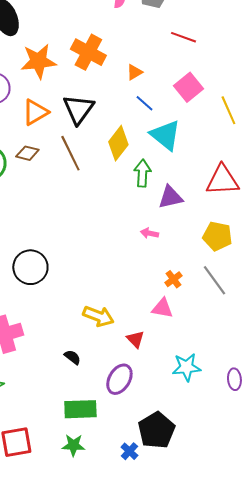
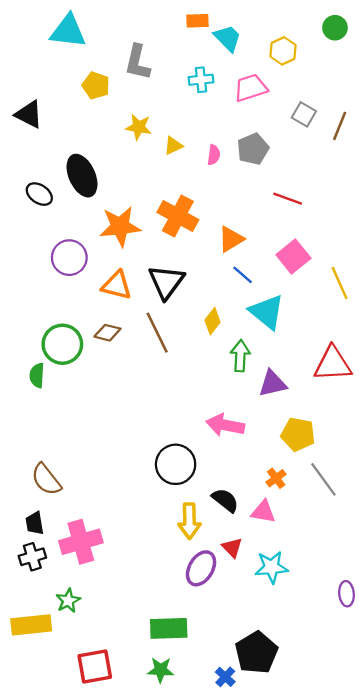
orange triangle: (134, 72) -> (231, 239), size x1.4
orange triangle: (35, 112) -> (117, 285), turned 44
yellow diamond: (118, 143) -> (213, 321), size x0.7
pink arrow: (149, 233) -> (225, 425), moved, size x1.8
yellow pentagon: (217, 236) -> (298, 434), moved
black circle: (30, 267) -> (176, 464), moved
yellow arrow: (98, 316) -> (189, 521), turned 68
black semicircle: (72, 357) -> (225, 500), moved, size x1.4
cyan star: (186, 367) -> (271, 567), moved
purple ellipse: (119, 379) -> (201, 568), moved

